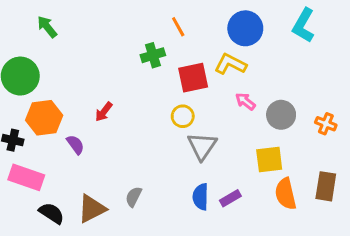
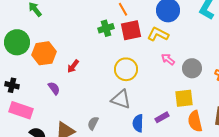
red square: (193, 78) -> (131, 30), moved
yellow circle: (183, 116) -> (126, 69), size x1.5
orange hexagon: (44, 118) -> (44, 53), moved
gray triangle: (202, 146) -> (121, 99), moved, turned -45
purple rectangle: (230, 198) -> (162, 117), moved

